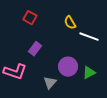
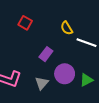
purple rectangle: (35, 49) -> (46, 54), moved
gray triangle: (50, 83) -> (42, 83), moved

